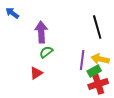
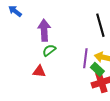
green rectangle: (94, 71) -> (97, 69), turned 72
red triangle: (36, 73) -> (39, 71), turned 40

